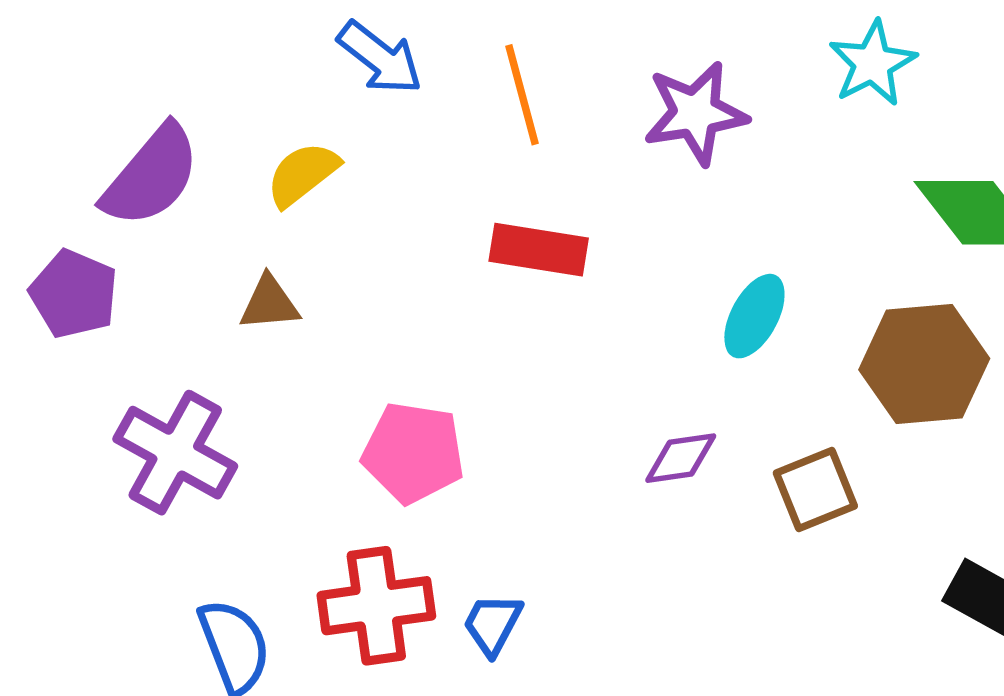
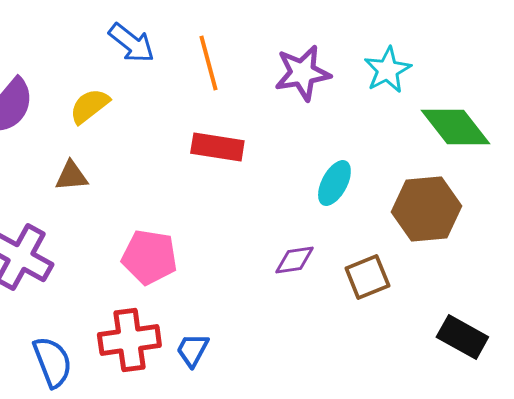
cyan star: (873, 63) -> (387, 70), moved

